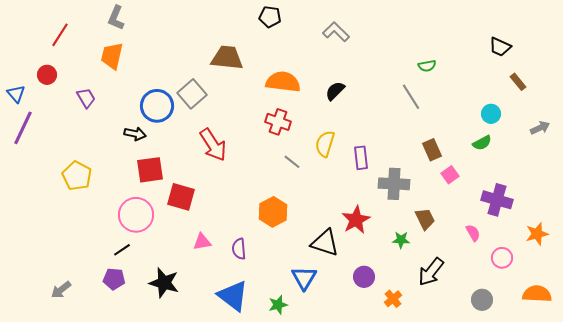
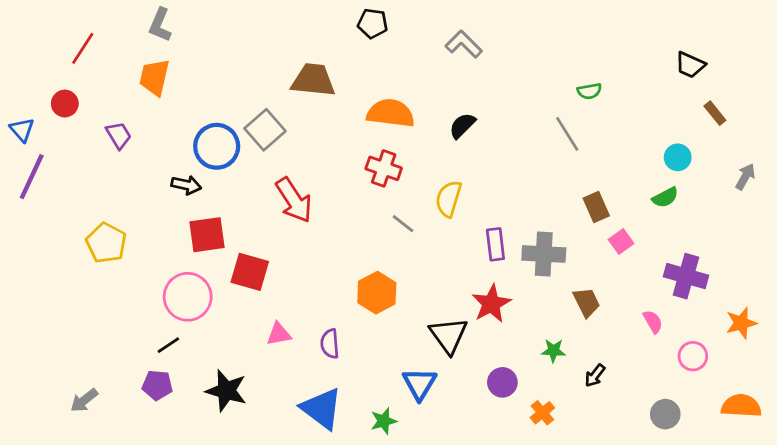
gray arrow: (540, 128) -> (745, 177), turned -36
purple rectangle: (361, 158) -> (495, 244), moved
green star: (401, 240) -> (553, 351), moved
black triangle: (325, 243) -> (449, 335), turned 36
black arrow: (431, 272) -> (595, 375), size x0.6

